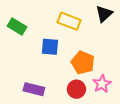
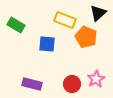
orange pentagon: (83, 63) -> (86, 37), moved

